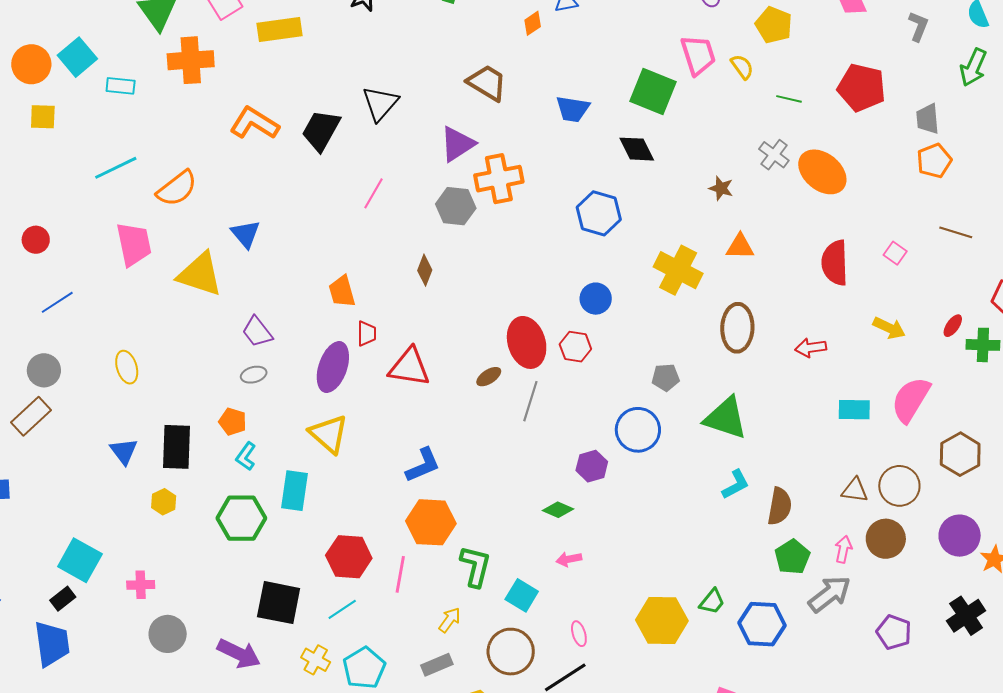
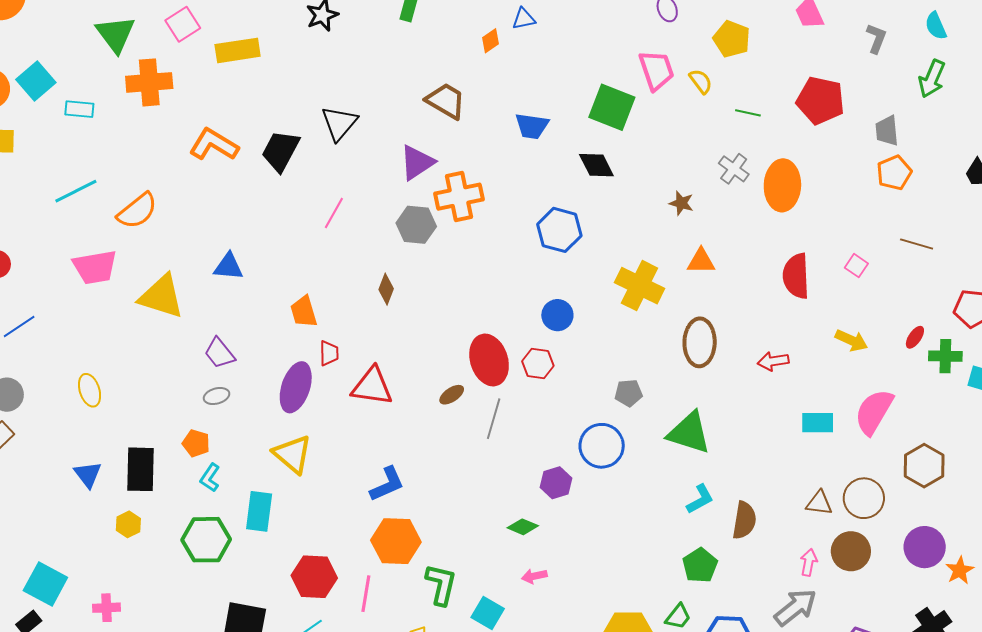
orange ellipse: (822, 172) -> (782, 185), turned 54
blue triangle: (246, 234) -> (229, 267), moved, turned -44
pink trapezoid: (134, 244) -> (95, 267), turned 93
green pentagon: (792, 557) -> (700, 565), moved

